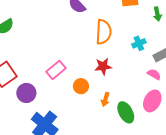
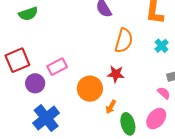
cyan cross: (139, 43) -> (162, 46), moved, turned -32
pink rectangle: (56, 70) -> (57, 67), moved
orange circle: (81, 86) -> (90, 89), size x1.6

